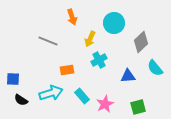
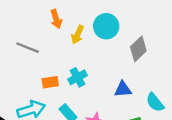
yellow arrow: (90, 39) -> (78, 35), moved
cyan cross: (99, 60) -> (78, 77), moved
cyan semicircle: (155, 68) -> (155, 102), moved

